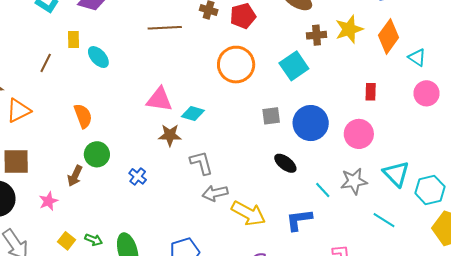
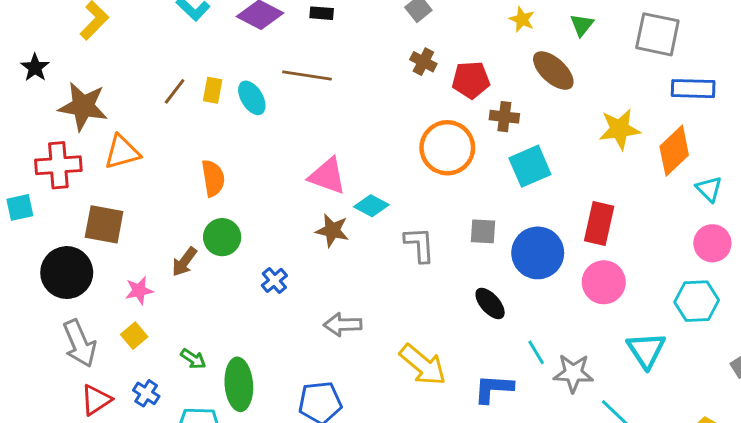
brown line: (165, 28) -> (307, 75), moved
brown cross: (317, 35) -> (504, 117), moved
yellow rectangle: (73, 40) -> (213, 90), moved
red rectangle: (371, 92) -> (599, 223), moved, size x1.6
gray L-shape: (201, 163) -> (419, 245), moved
gray star: (354, 181) -> (573, 373), moved
cyan hexagon: (430, 190) -> (697, 301), moved
gray arrow: (215, 193) -> (343, 325), moved
yellow square: (67, 241) -> (134, 336), moved

